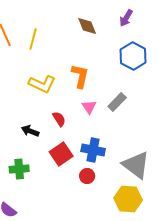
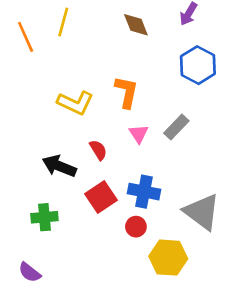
yellow line: (33, 39) -> (63, 22), moved
black arrow: (30, 131) -> (59, 166), size x1.4
yellow hexagon: (128, 199) -> (168, 258), moved

